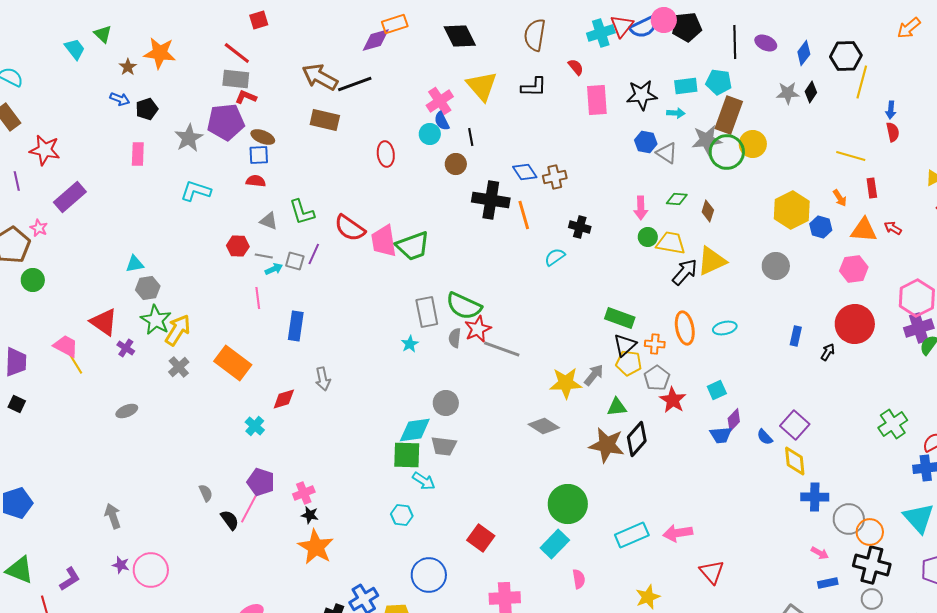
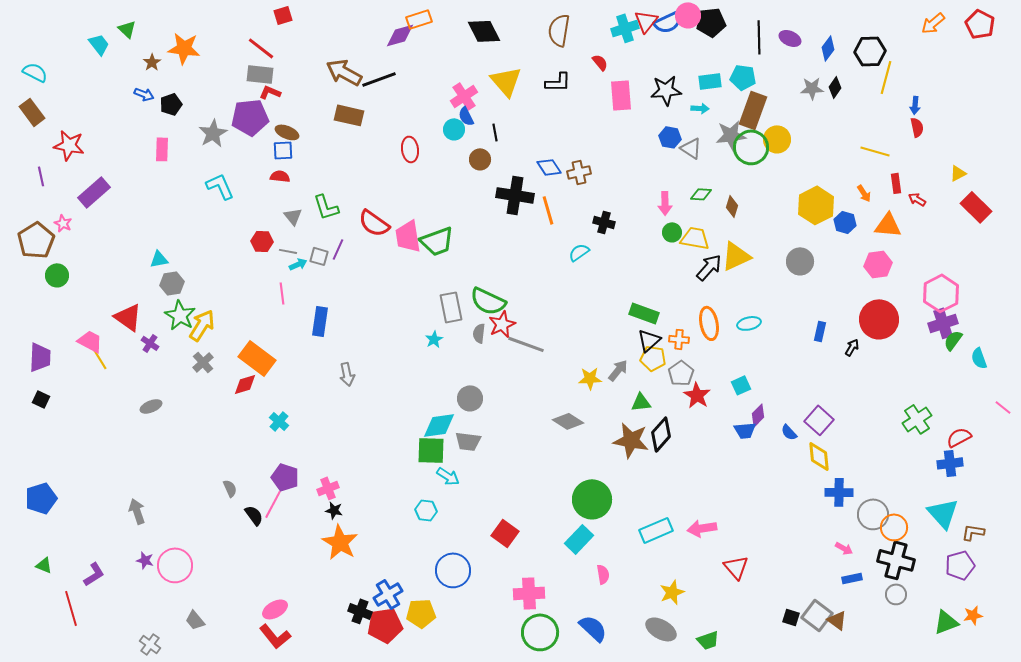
cyan L-shape: (196, 191) -> (220, 186), turned 48
gray triangle: (269, 221) -> (293, 216), turned 30
red arrow: (893, 228) -> (917, 199), moved
yellow star: (566, 383) -> (590, 378), size x0.7
red diamond: (284, 399) -> (245, 384), moved
green triangle: (20, 570) -> (44, 565), size x0.6

